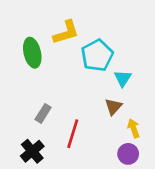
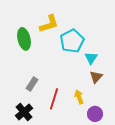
brown triangle: (113, 107) -> (96, 77), moved
yellow arrow: (134, 128) -> (79, 97), moved

